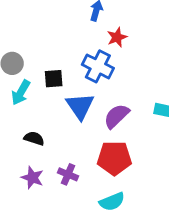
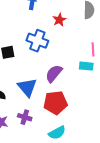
red star: (117, 37) -> (59, 20), moved
blue triangle: (80, 106) -> (27, 87), moved

